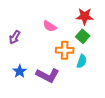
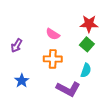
orange cross: (65, 50) -> (53, 59), moved
purple L-shape: (48, 75) -> (68, 89), moved

